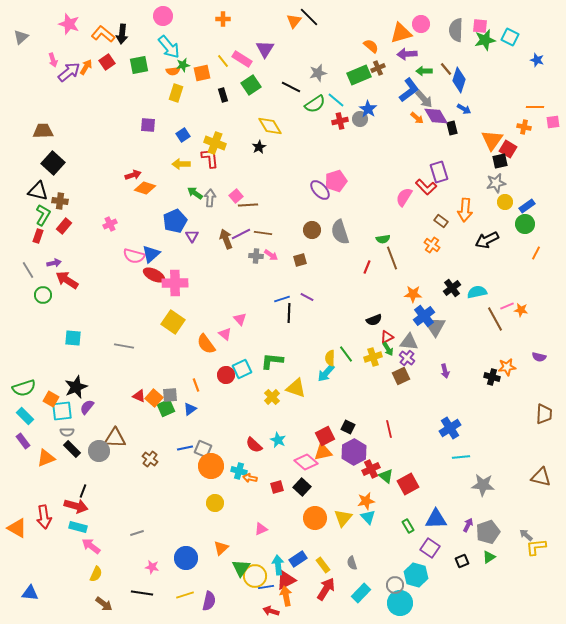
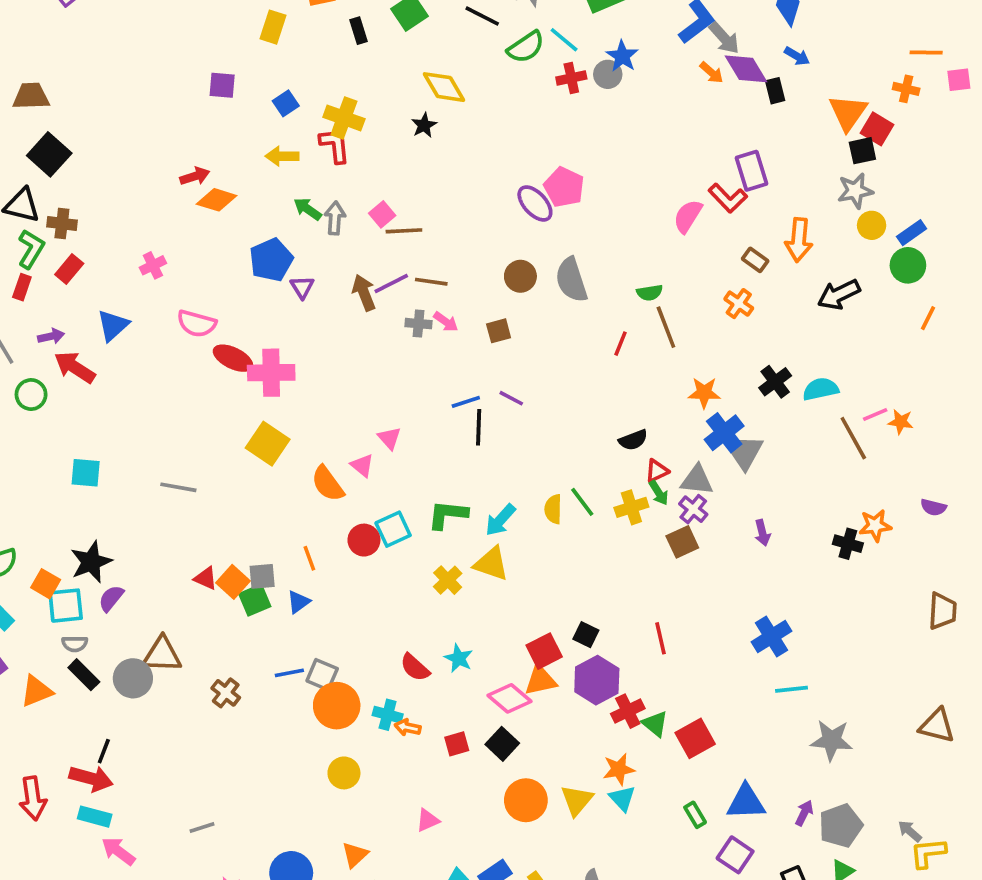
pink pentagon: (336, 181) -> (564, 187), turned -30
blue triangle: (151, 254) -> (113, 325), moved
cyan arrow: (326, 373) -> (500, 520), moved

